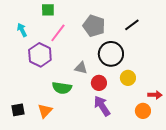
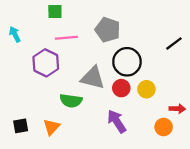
black line: (132, 25) -> (174, 43), moved
cyan arrow: (22, 30) -> (15, 34), moved
pink line: (58, 33) -> (66, 38), turned 48
gray triangle: (81, 68) -> (93, 78), size x1.6
red circle: (99, 83) -> (121, 88), moved

